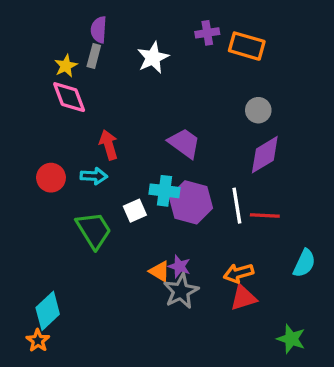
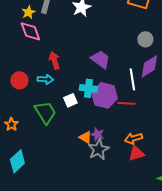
white line: (237, 206) -> (132, 79), moved
red line: (265, 215) -> (126, 103), moved
orange star: (38, 341) -> (11, 124), moved

